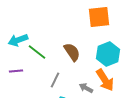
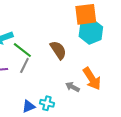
cyan hexagon: (108, 54) -> (91, 32), moved
gray line: (55, 80) -> (24, 65), moved

